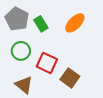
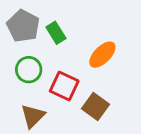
orange ellipse: (75, 23) -> (102, 55), moved
brown triangle: (24, 85) -> (33, 116), turned 36

